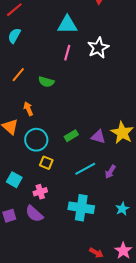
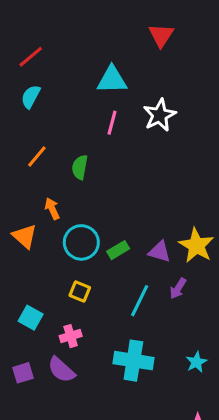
green semicircle: (46, 82) -> (80, 167), turned 84
cyan circle: (36, 140) -> (81, 242), moved
cyan line: (85, 169) -> (140, 301), turned -35
purple arrow: (110, 172) -> (178, 288), moved

